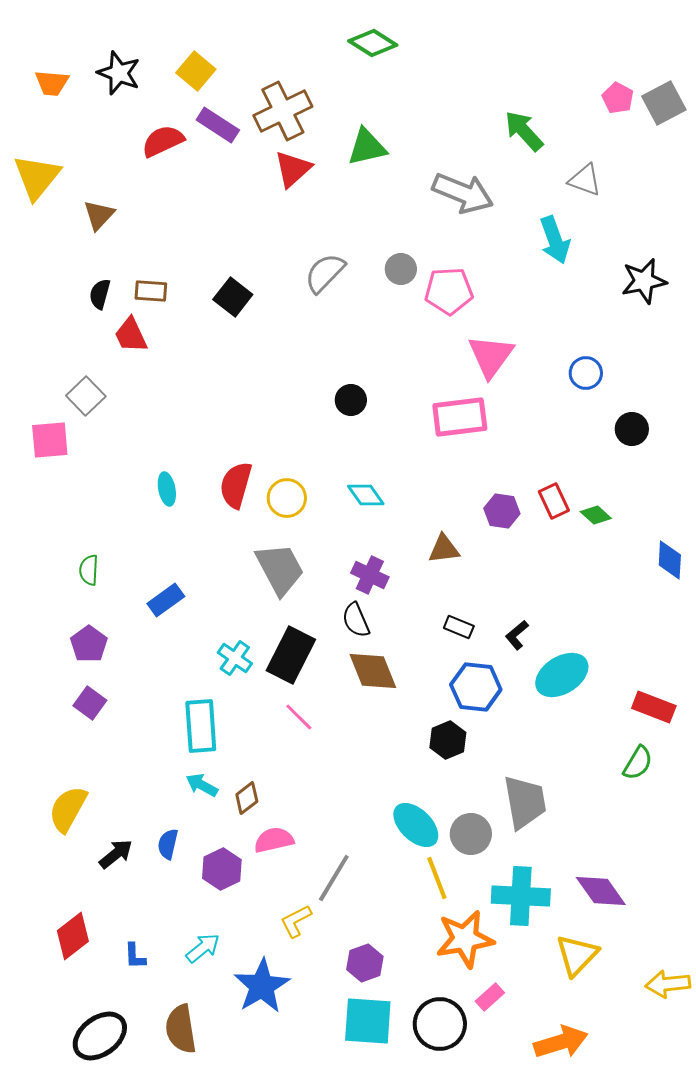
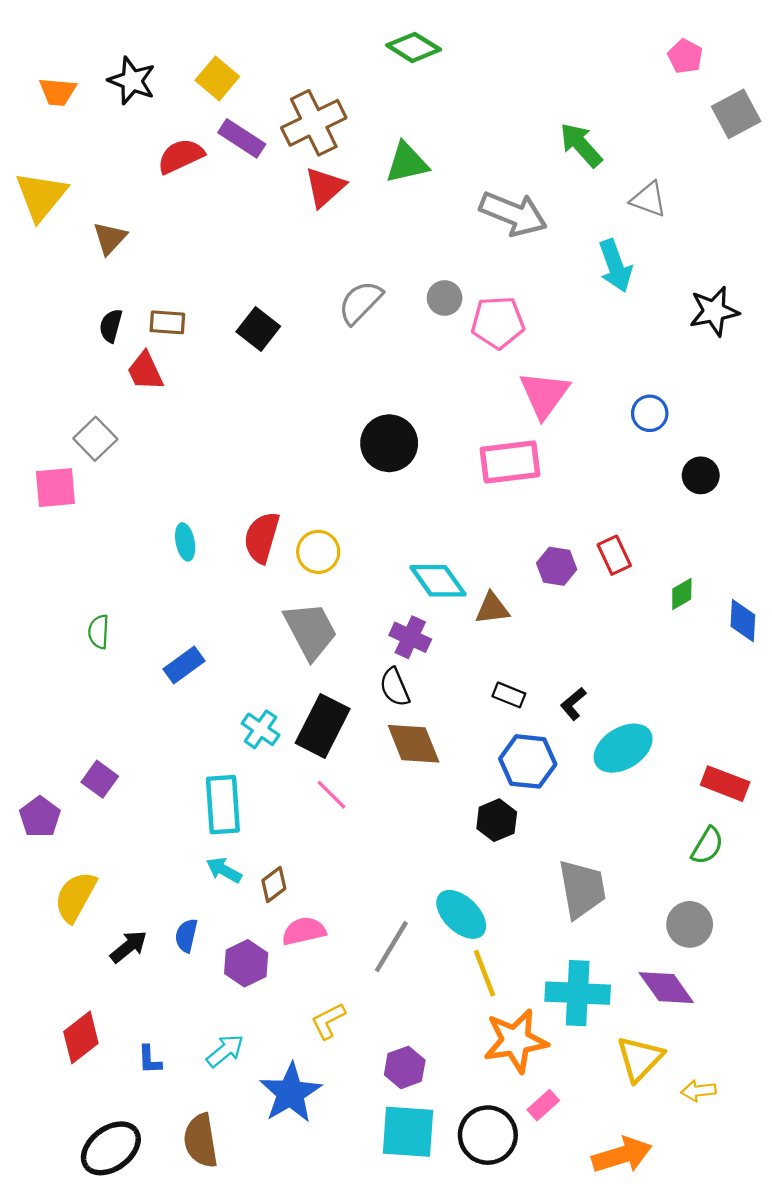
pink pentagon: (618, 98) -> (685, 56), moved
black circle: (351, 400) -> (389, 443), size x1.6
cyan diamond: (366, 495) -> (438, 581), moved, size x1.4
green diamond: (596, 515) -> (682, 594), moved, turned -72
purple pentagon: (89, 644) -> (40, 817), moved
gray circle: (471, 834) -> (690, 924), moved
gray line: (334, 878) -> (391, 947), moved
yellow arrow: (668, 984) -> (698, 1091), moved, size x0.7

